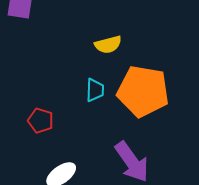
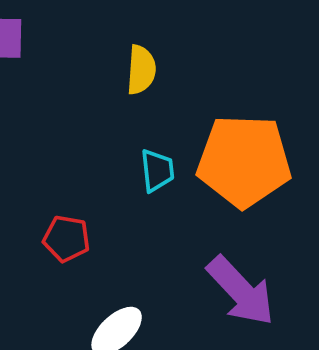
yellow semicircle: (108, 45) -> (141, 70), moved, turned -64

